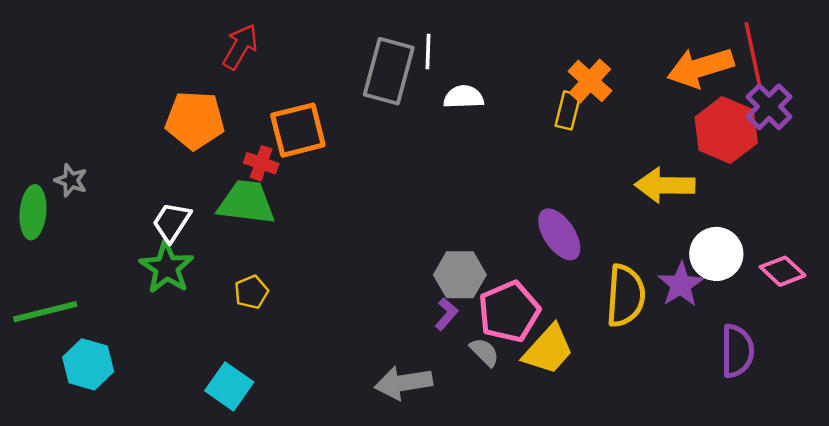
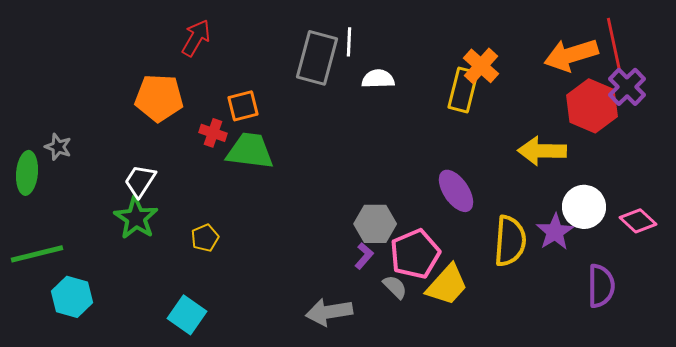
yellow rectangle: (568, 110) -> (463, 90), size x1.4
orange square: (298, 130) -> (243, 106), size x0.7
green trapezoid: (246, 202) -> (250, 151), moved

